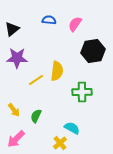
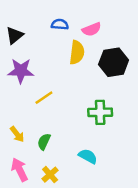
pink semicircle: (75, 24) -> (92, 29), turned -147
yellow semicircle: (57, 71) -> (77, 52), moved
pink arrow: (16, 139) -> (20, 170), turned 108
yellow cross: (60, 143) -> (50, 175), moved

